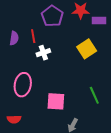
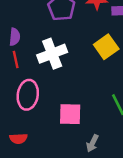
red line: (33, 36) -> (16, 59), moved
white cross: (43, 53) -> (52, 54), size x1.6

